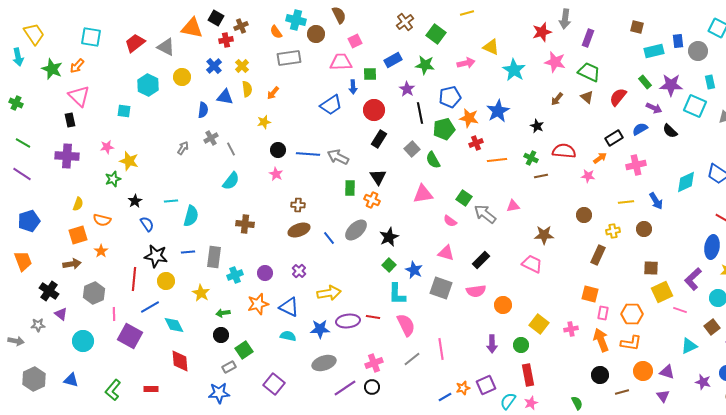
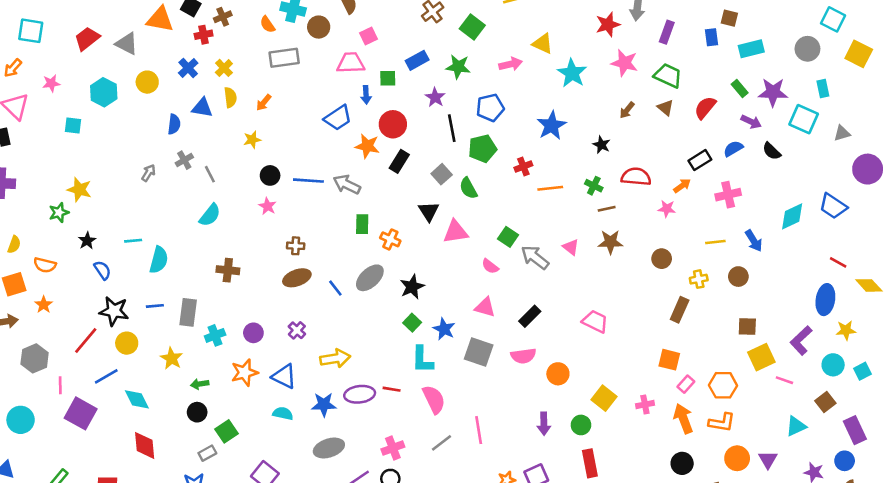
blue rectangle: (678, 41) -> (712, 37), moved
orange star: (469, 118) -> (367, 146), moved
pink star: (107, 147) -> (51, 83), moved
black triangle: (378, 177) -> (429, 211), moved
pink triangle: (513, 206) -> (571, 247), turned 48
brown star: (544, 235) -> (610, 242), moved
red line: (134, 279) -> (86, 341), turned 35
pink rectangle: (603, 313) -> (686, 384), turned 32
purple triangle: (667, 372) -> (768, 460), turned 42

